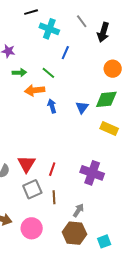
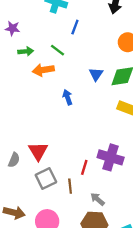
blue arrow: (52, 106) -> (68, 97), moved
blue triangle: (82, 107) -> (96, 74), moved
red line: (52, 169) -> (84, 167), moved
gray arrow: (78, 210) -> (98, 199), turned -80

